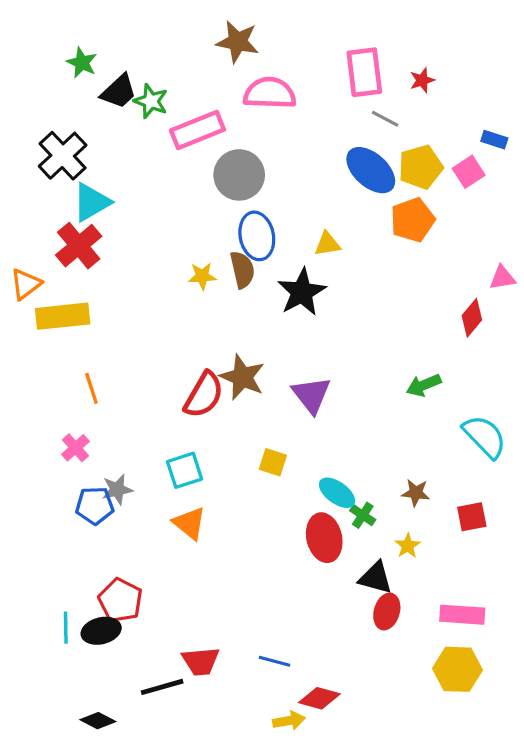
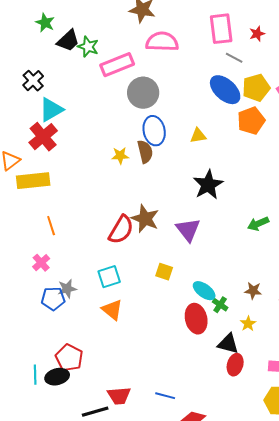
black cross: (63, 156) -> (33, 81), size x0.7
black star: (302, 292) -> (208, 185), moved

